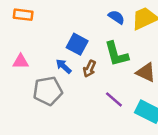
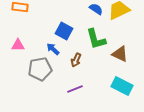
brown arrow: (89, 69) -> (76, 60), moved
purple line: (114, 99) -> (75, 89), moved, turned -63

